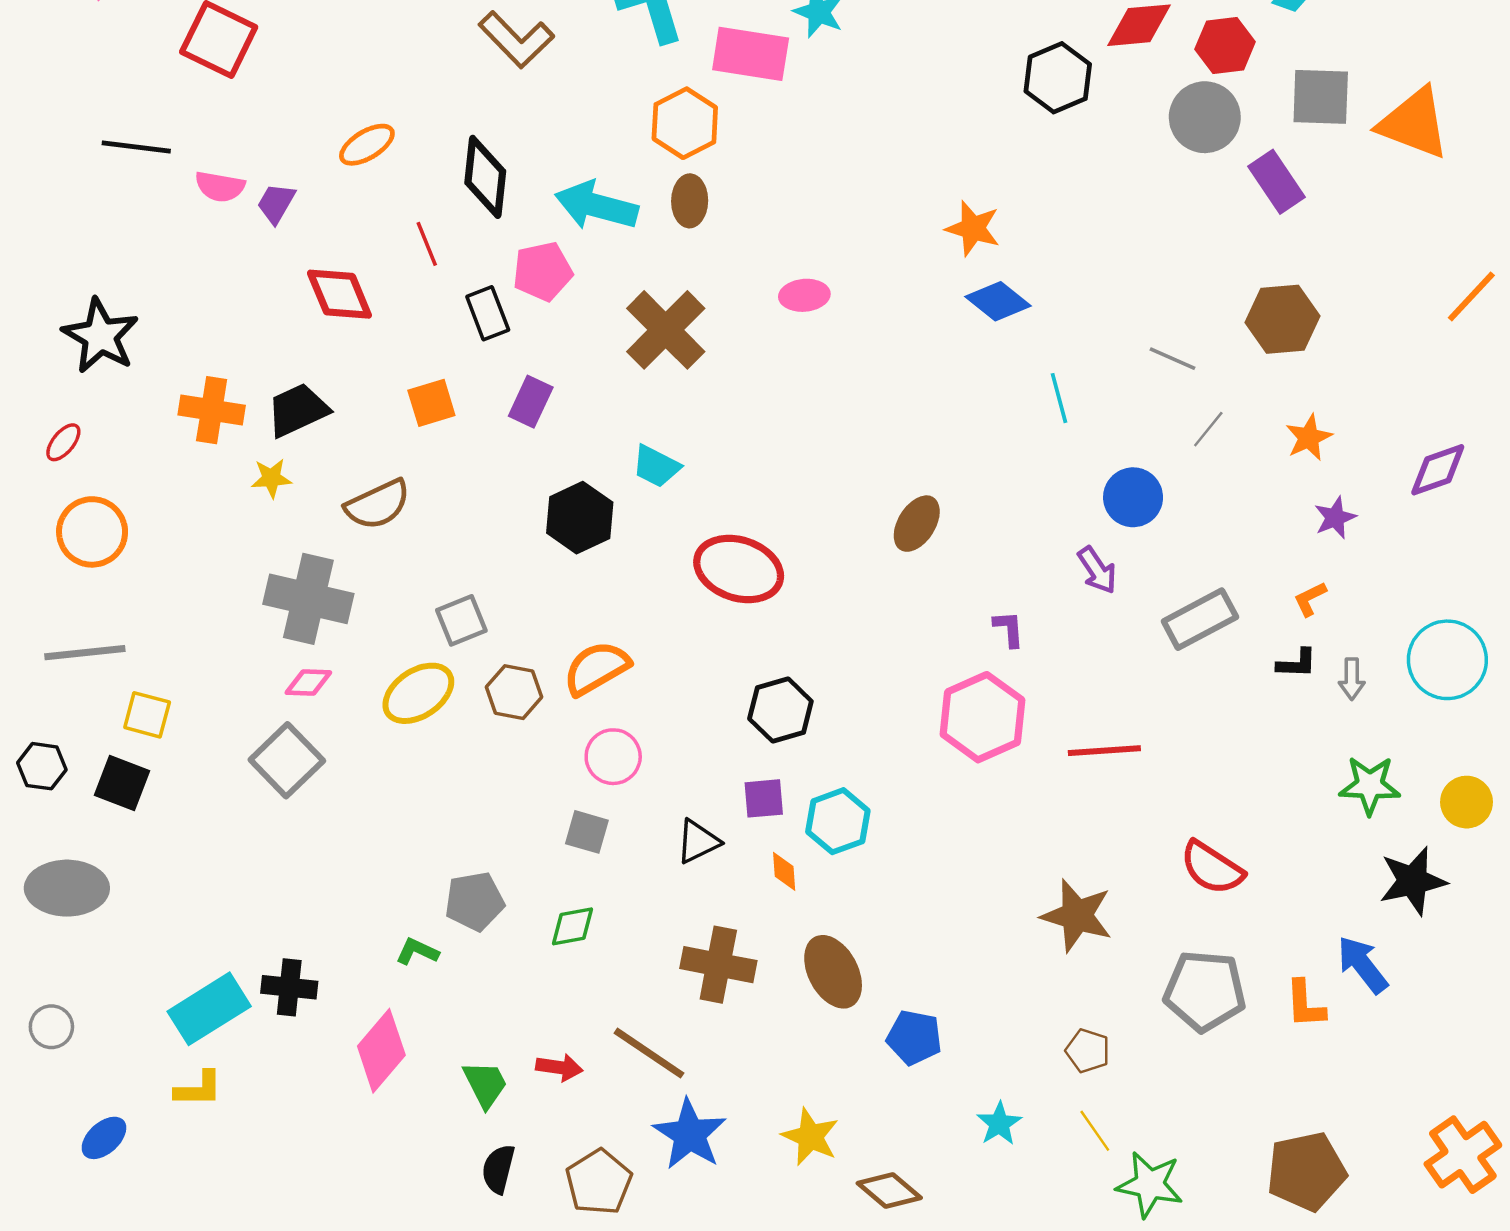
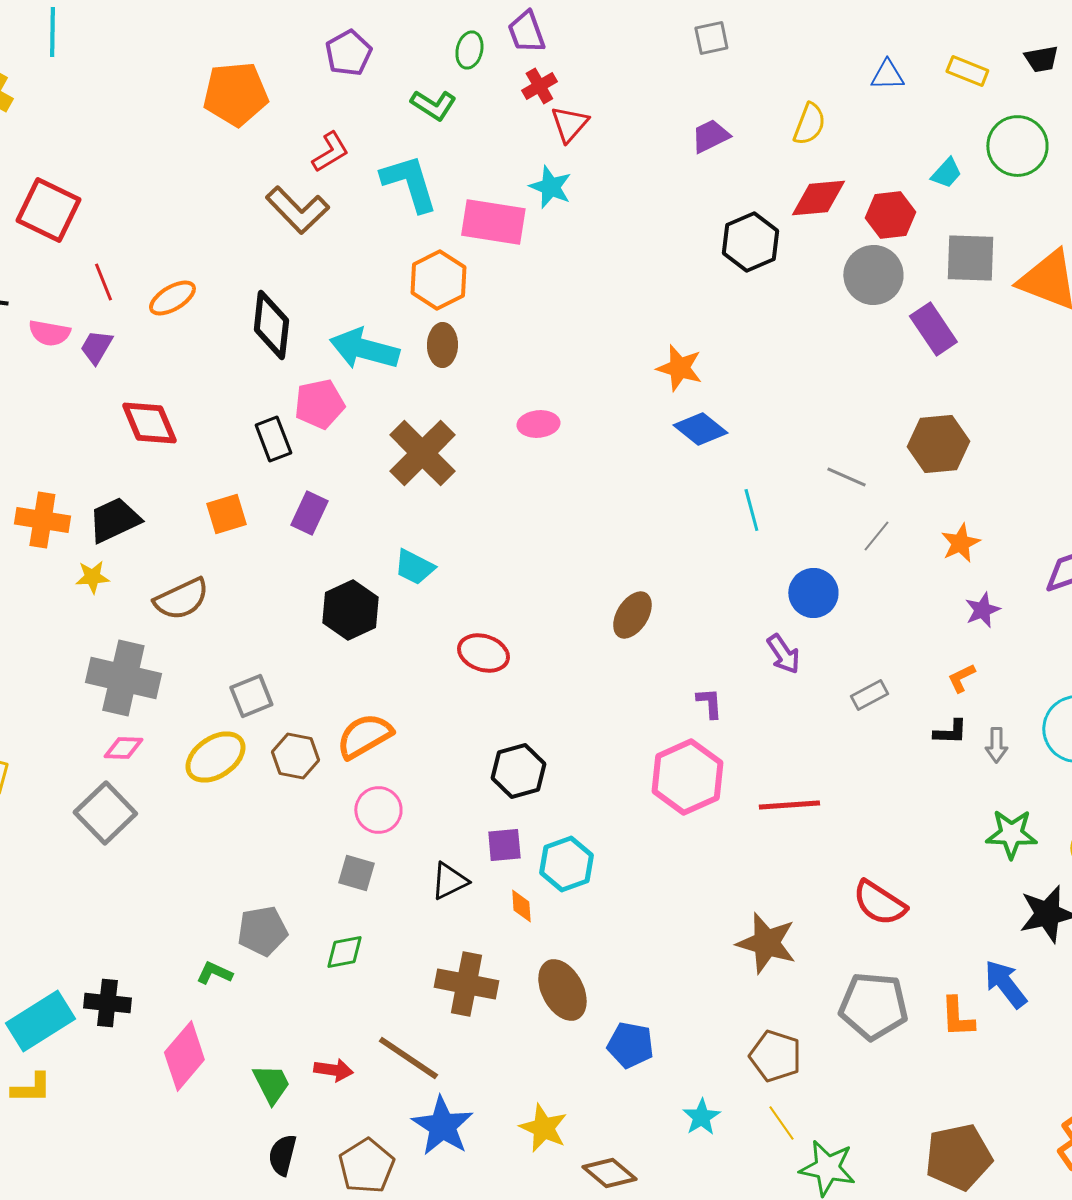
red line: (427, 244) -> (103, 282), moved
red ellipse: (739, 569) -> (483, 653), size x0.7
gray rectangle: (1200, 619) -> (869, 695), size x0.6
brown pentagon: (1088, 1051) -> (775, 1056), size x1.4

